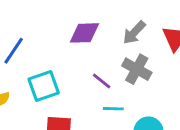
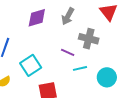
purple diamond: (84, 33) -> (37, 18), moved
gray arrow: (134, 33) -> (68, 16), moved

